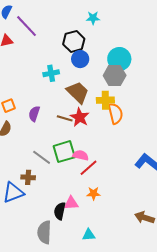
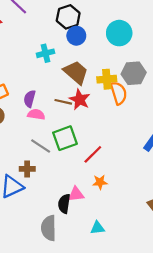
gray hexagon: (115, 75) -> (134, 73), moved
pink semicircle: (81, 155) -> (36, 114), moved

